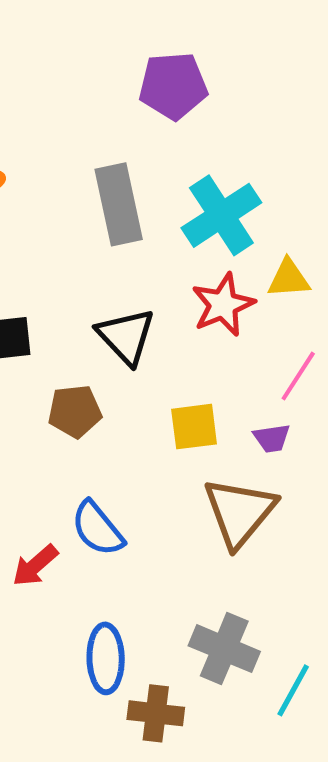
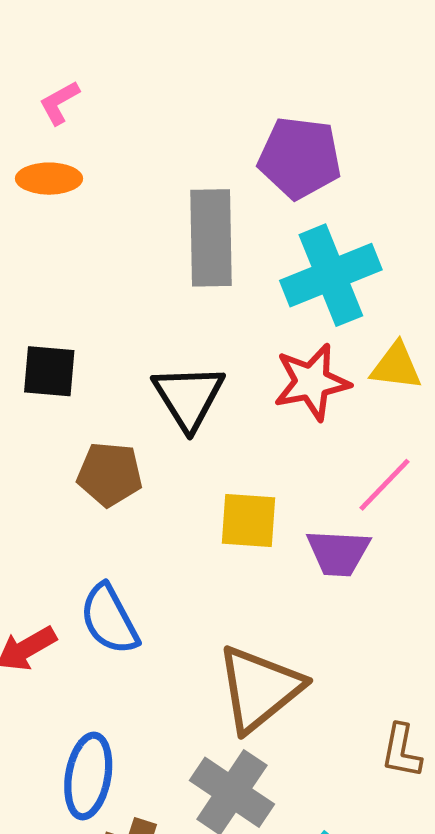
purple pentagon: (173, 86) -> (300, 158), moved
purple trapezoid: (272, 438) -> (338, 553), size x1.4
brown triangle: (240, 512) -> (259, 689), moved

